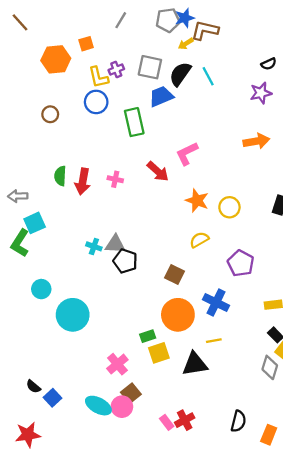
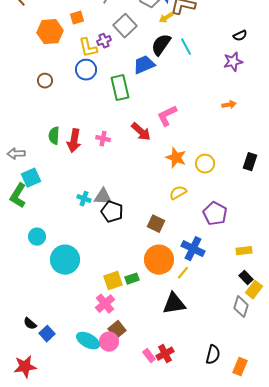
gray square: (150, 67) -> (125, 26), moved, turned 35
orange arrow: (256, 141) -> (229, 105), size x0.6
yellow line: (214, 341) -> (183, 273), moved, turned -40
yellow square: (159, 353) -> (113, 281), moved

